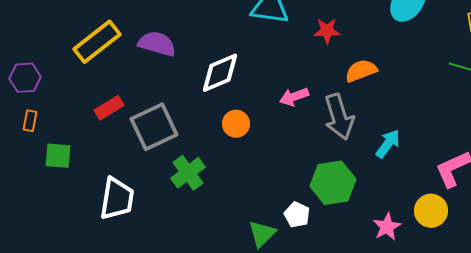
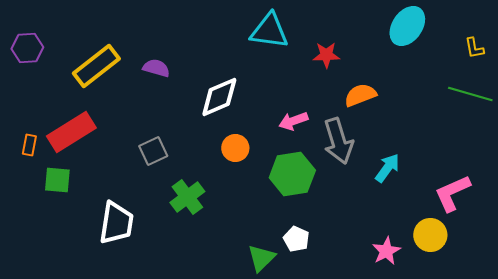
purple semicircle: (157, 44) -> (156, 68), size x0.7
purple hexagon: (25, 78) -> (27, 48), moved
red rectangle: (109, 108) -> (71, 132), moved, size x1.6
gray square: (154, 127) -> (153, 151), size x0.6
green hexagon: (333, 183) -> (292, 174), moved

